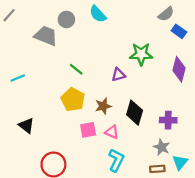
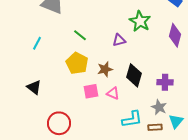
green star: (141, 54) -> (140, 21), turned 30
cyan line: (18, 78) -> (37, 43), moved, turned -40
cyan L-shape: (116, 160) -> (132, 119), moved, turned 55

